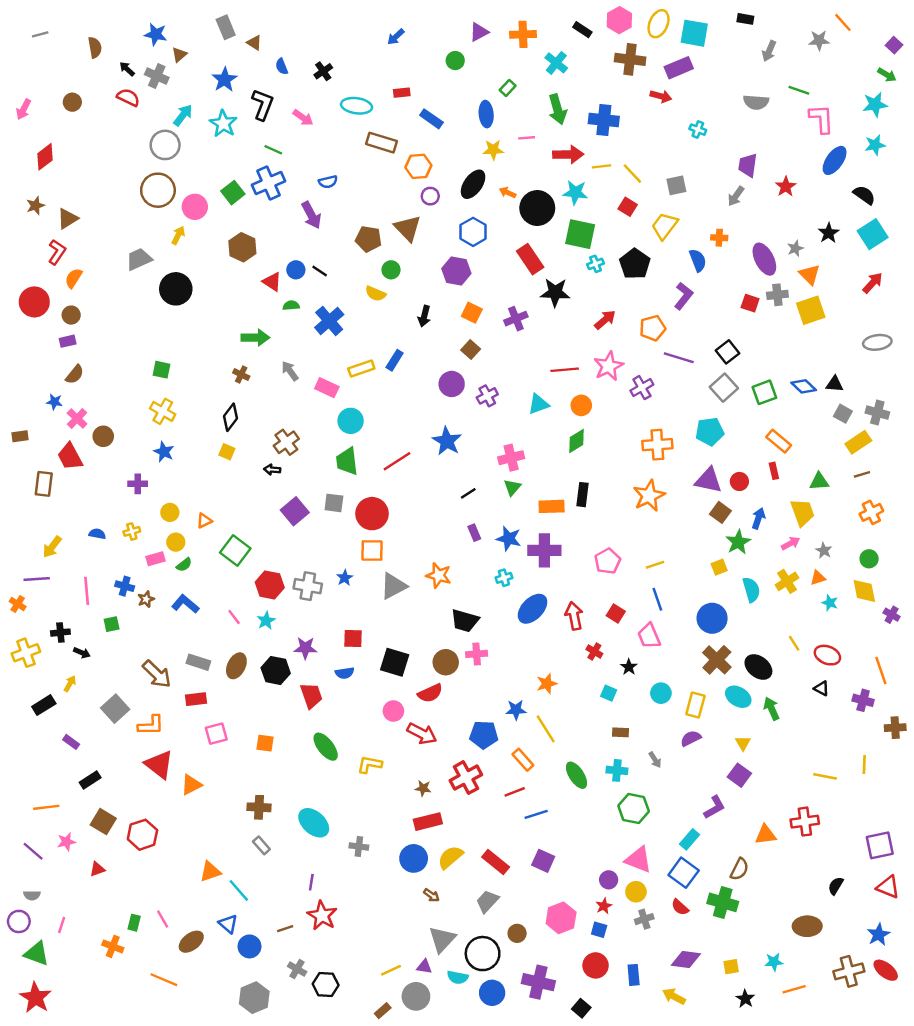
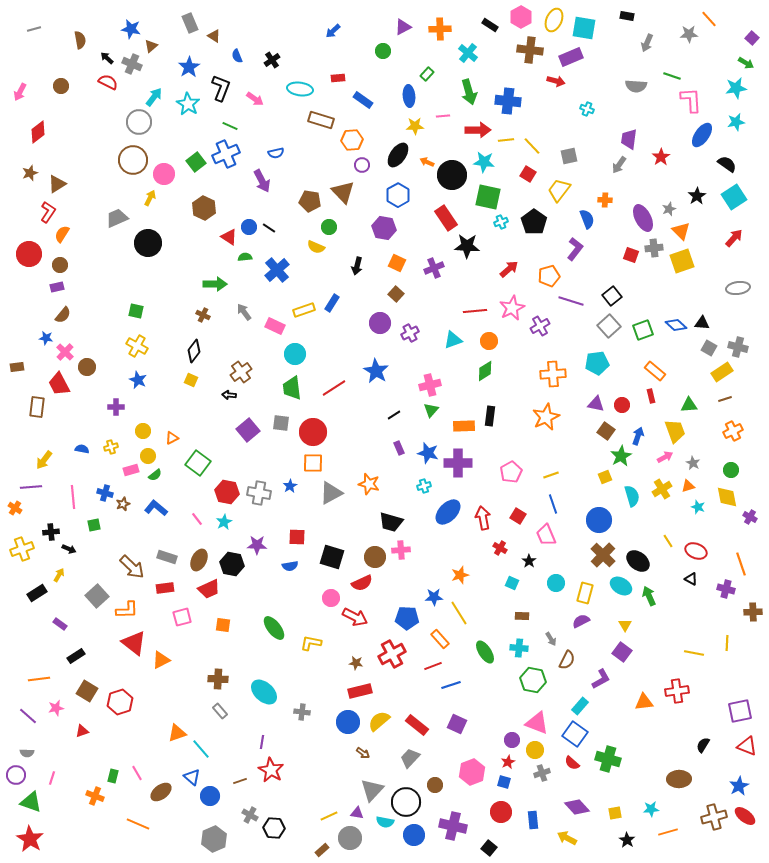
purple triangle: (708, 480) -> (596, 404), size x0.7
red trapezoid: (311, 696) -> (209, 589), moved, turned 85
brown semicircle: (739, 869) -> (567, 660), moved
purple diamond: (686, 960) -> (577, 807), turned 40

